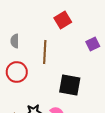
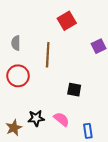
black square: (70, 85) -> (74, 90), size x0.6

